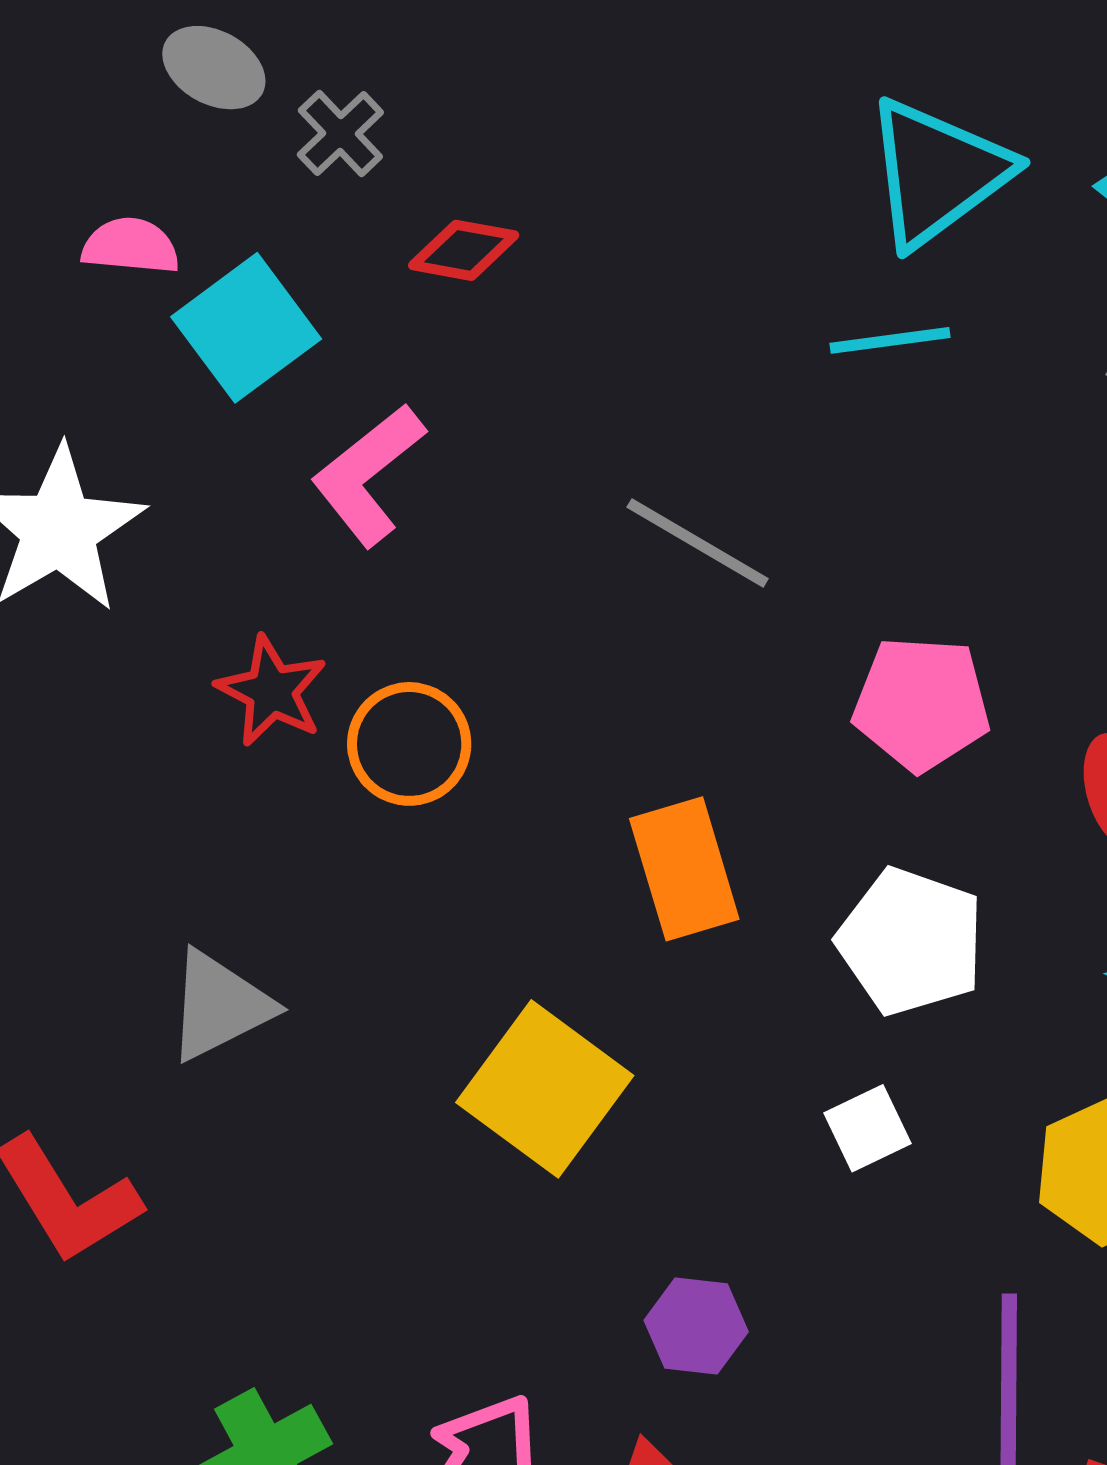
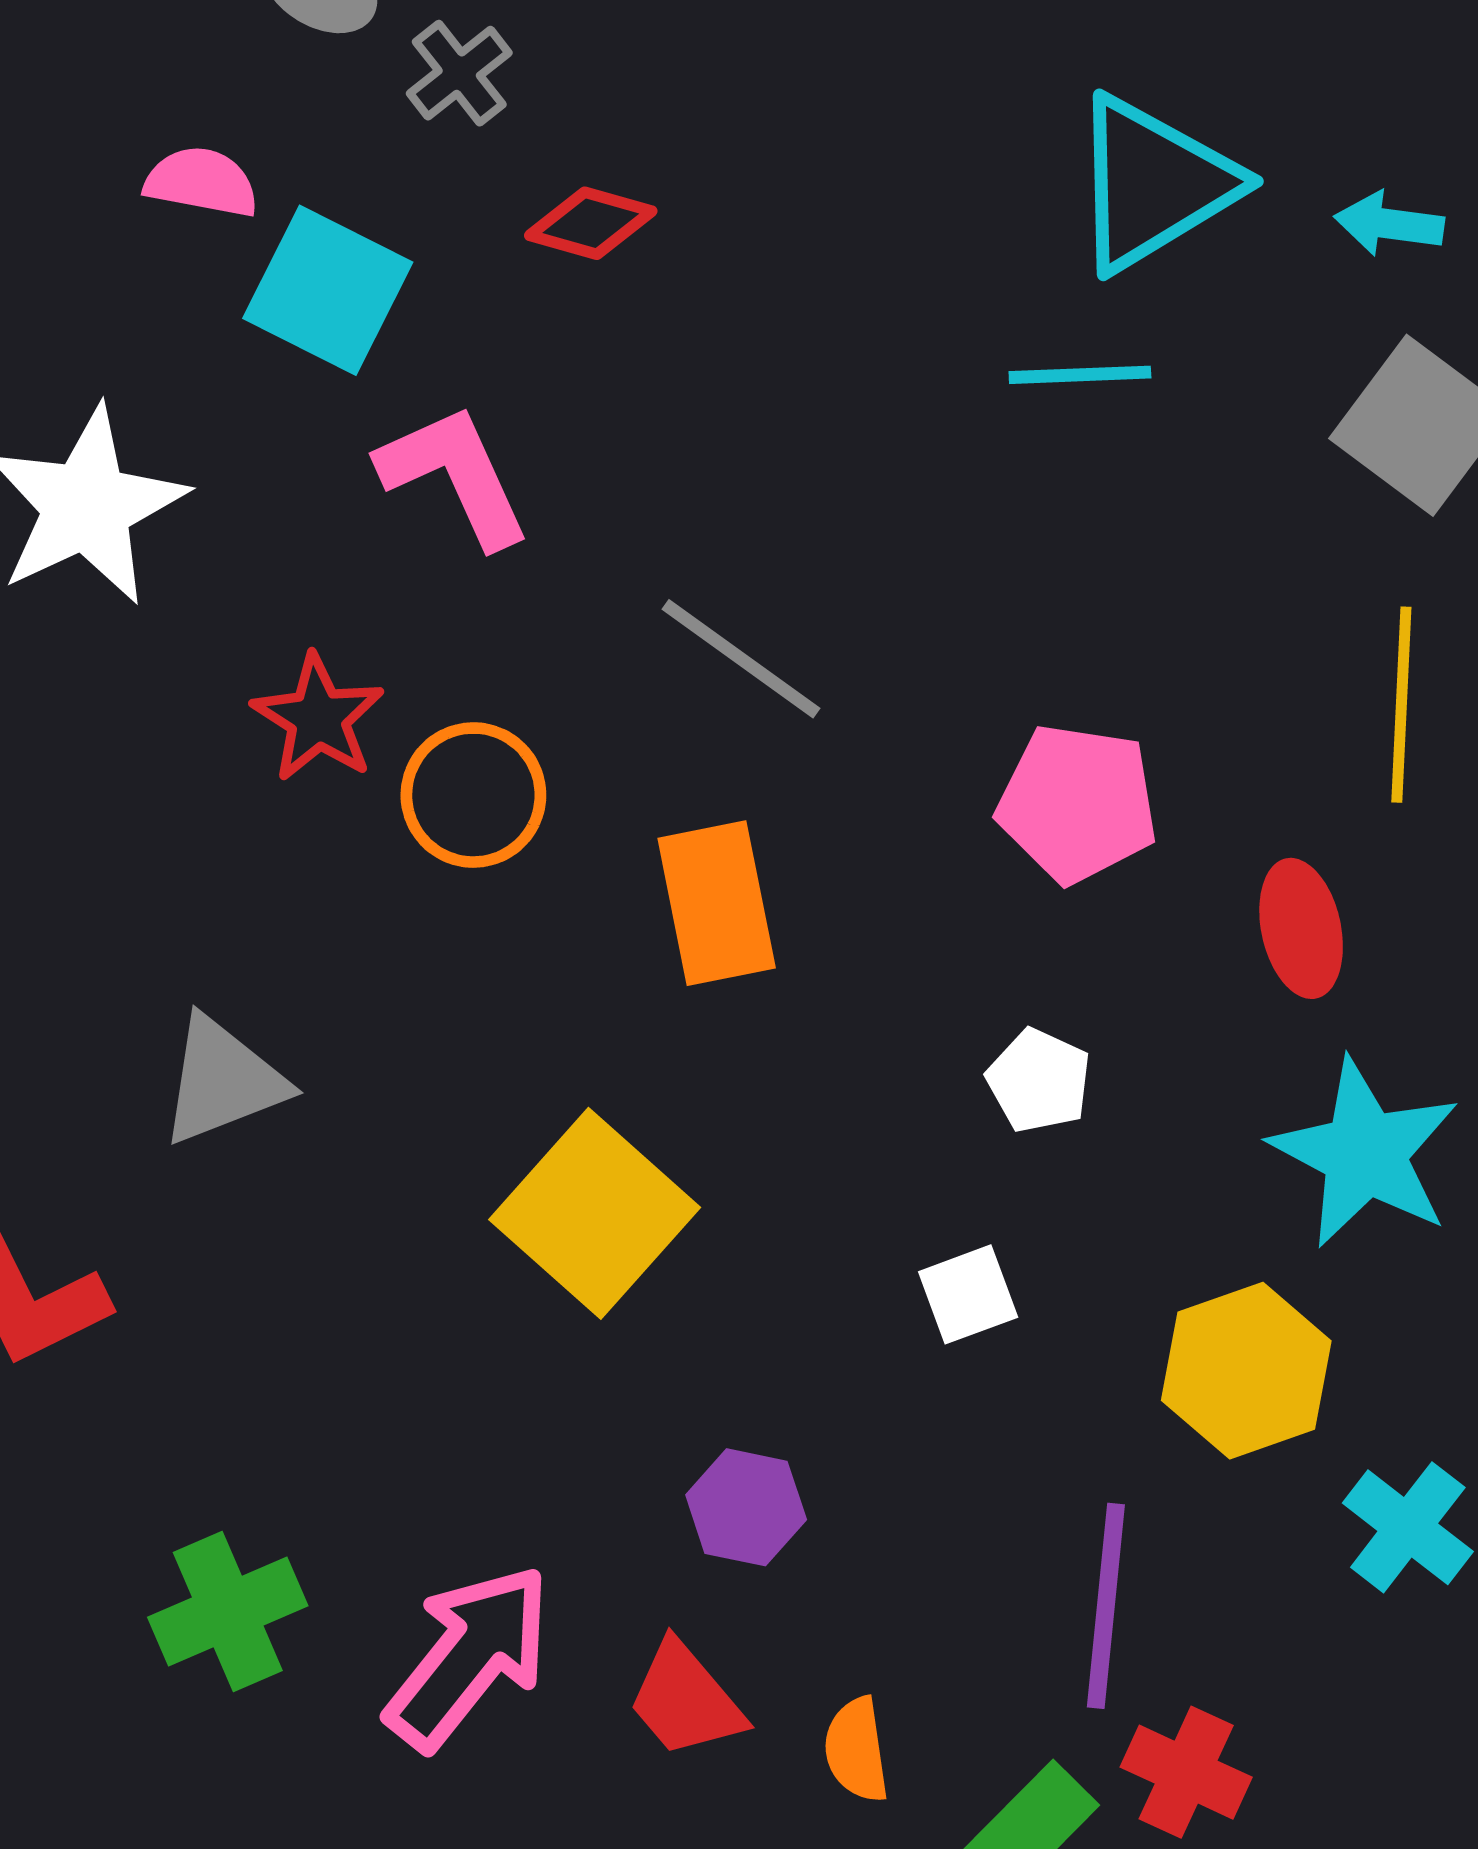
cyan square: (246, 328) -> (328, 290), turned -32
pink L-shape: (368, 475) -> (455, 475), turned 99
gray line: (698, 543) -> (741, 659), moved
orange rectangle: (684, 869) -> (717, 903), moved
white pentagon: (911, 941) -> (1039, 1081), size x0.6

